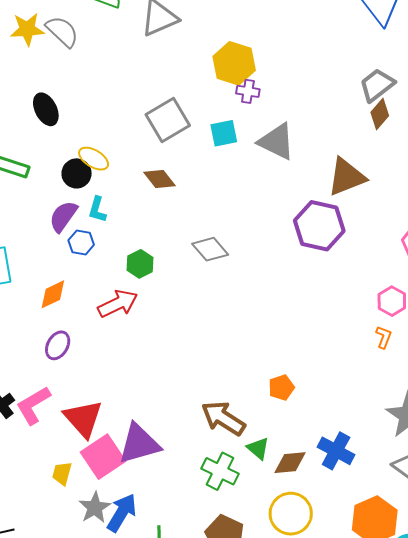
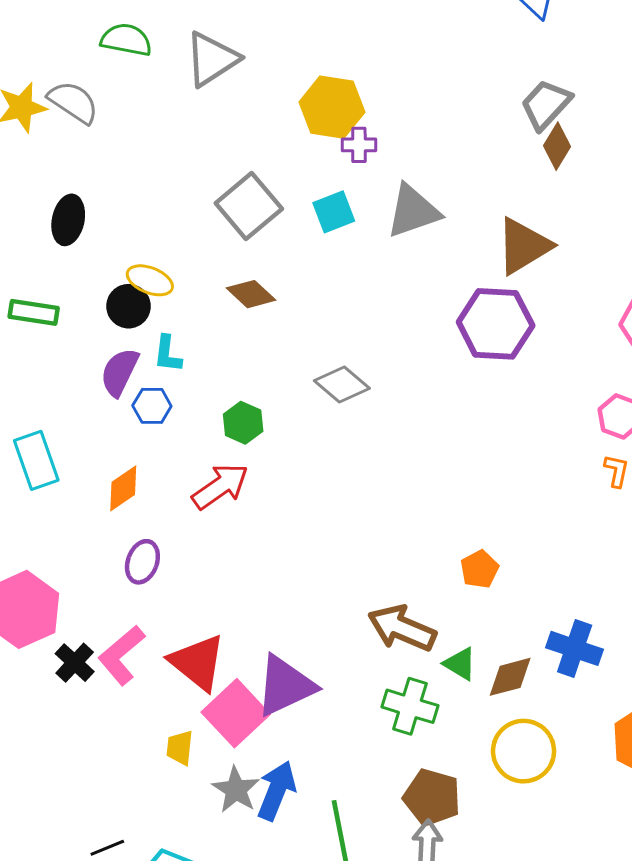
black ellipse: (46, 109) -> (68, 220), turned 48
gray triangle: (277, 142) -> (413, 211), turned -36

